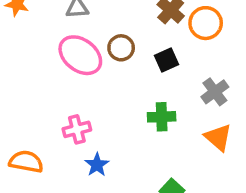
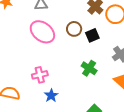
brown circle: (121, 48) -> (74, 29), moved
green cross: (162, 117) -> (89, 68), turned 35

